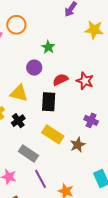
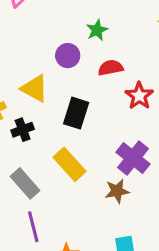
red semicircle: (60, 80) -> (111, 68), moved
purple cross: (91, 120) -> (133, 158), size x1.5
brown star: (78, 145) -> (117, 191), moved

